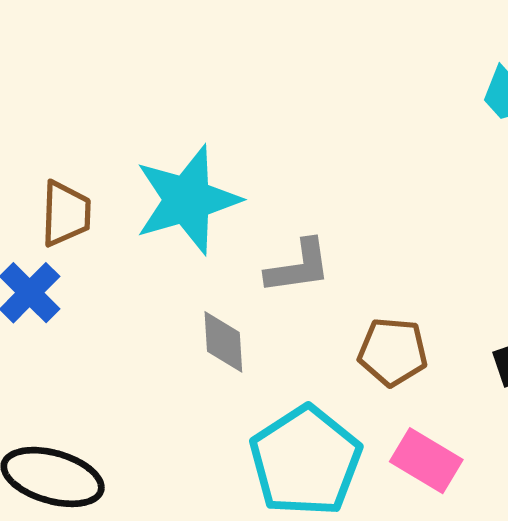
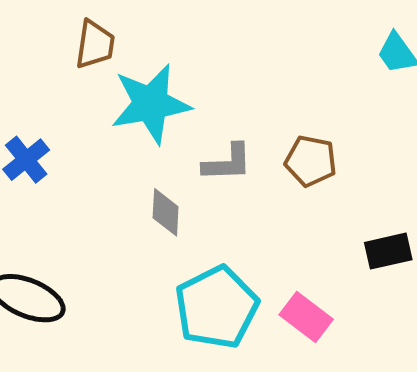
brown trapezoid: (66, 214) -> (95, 44), moved
brown pentagon: (393, 352) -> (311, 161), moved

